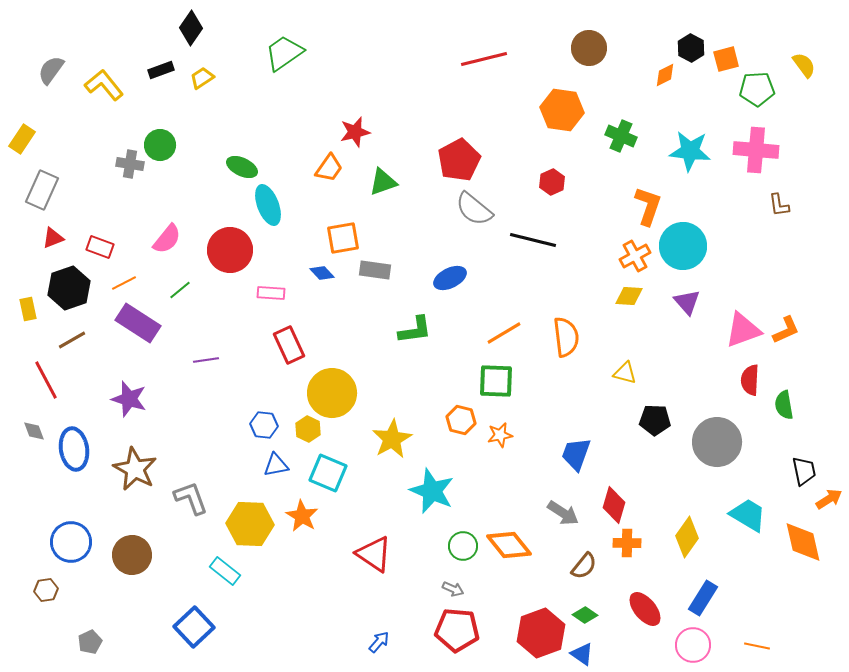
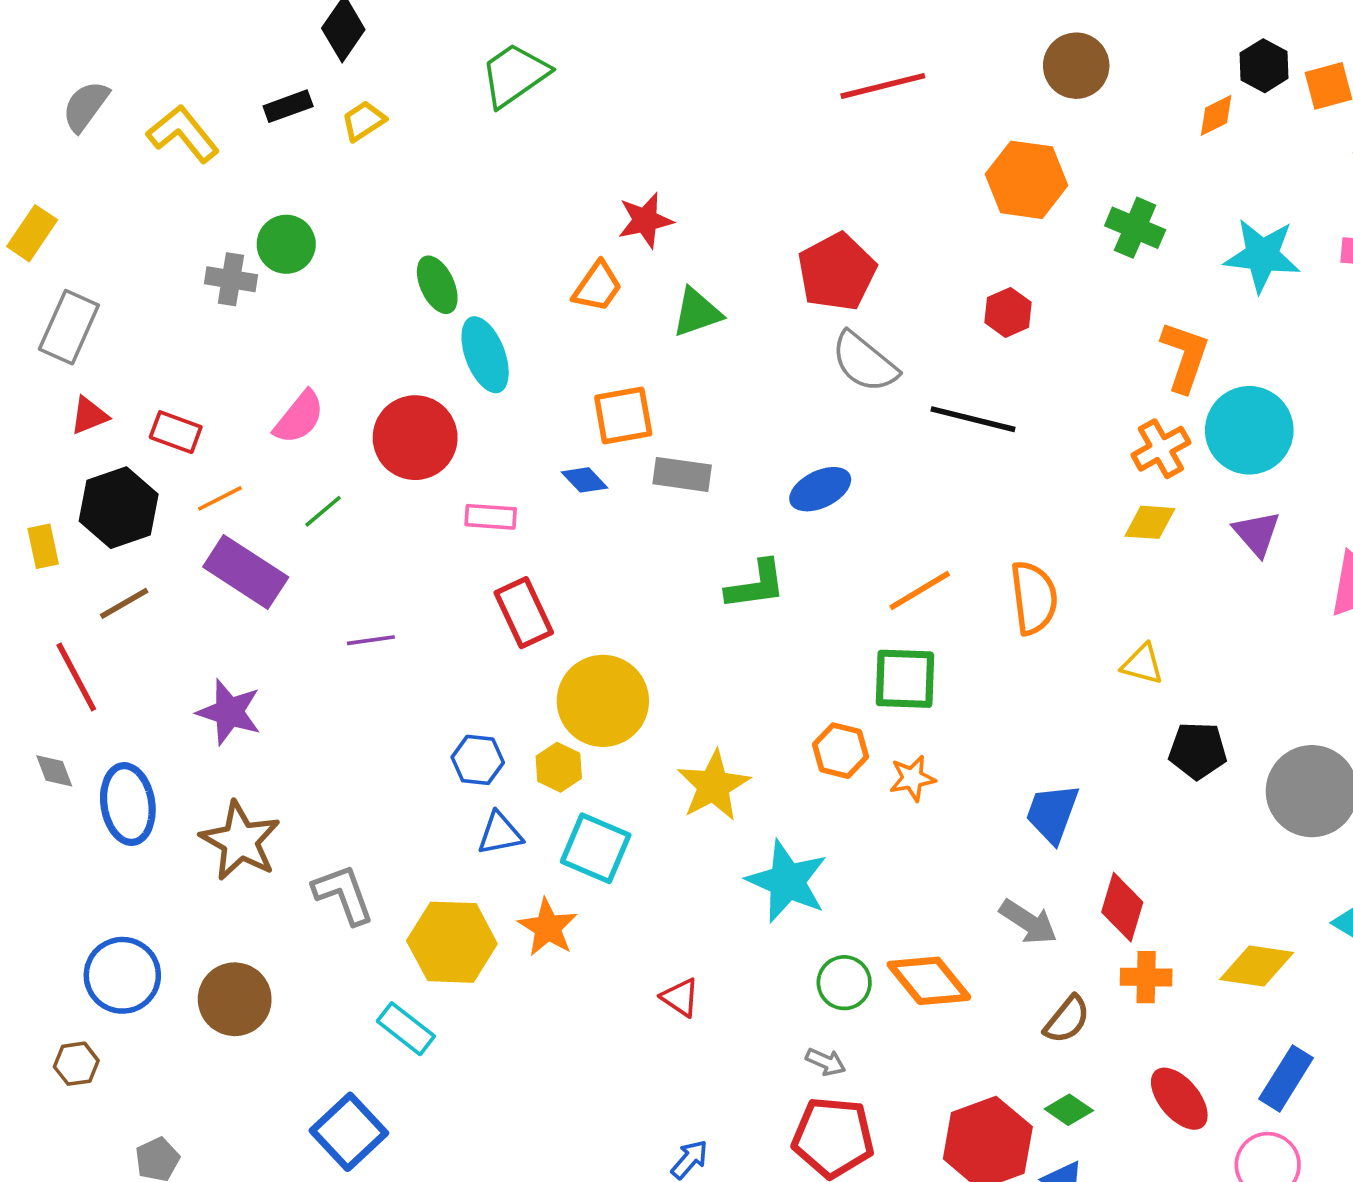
green ellipse: (242, 167) -> (437, 285), turned 40
yellow diamond: (687, 537) -> (1257, 966), turned 63
red triangle: (374, 554) -> (680, 997), size x0.6

